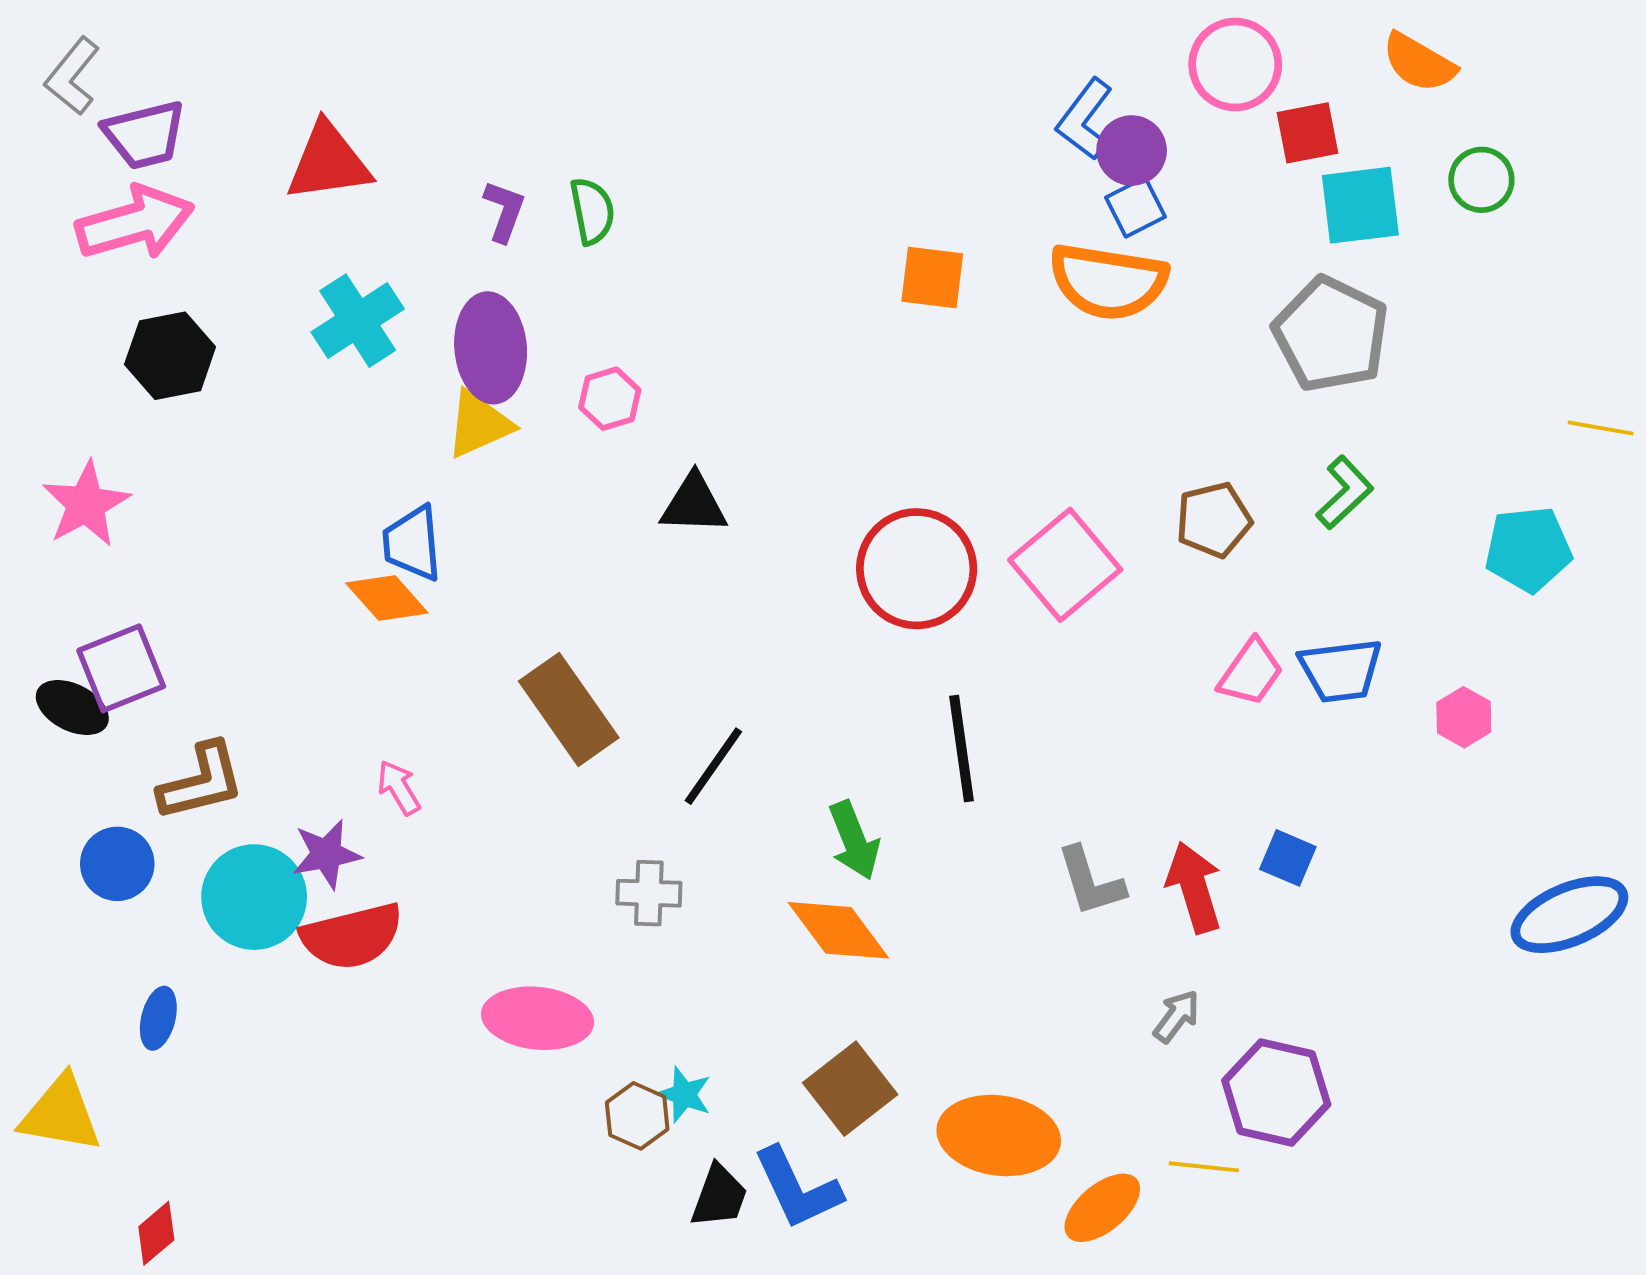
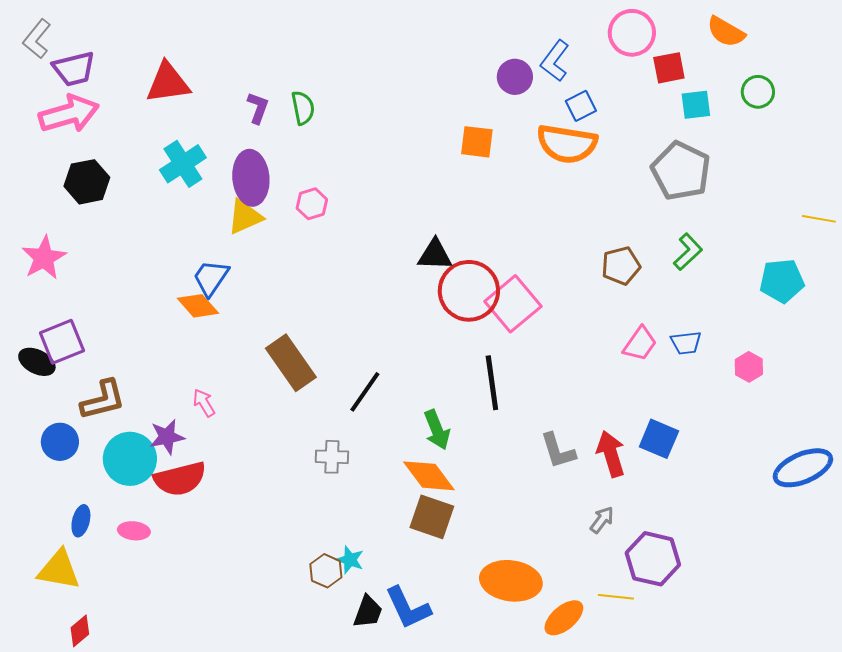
purple circle: (1132, 150) -> (515, 77), moved
cyan square: (1360, 205) -> (696, 105), size x0.7
black triangle: (694, 504) -> (435, 255), moved
blue trapezoid: (412, 543) -> (211, 278), turned 39
pink square: (1065, 565) -> (513, 304), moved
blue trapezoid: (1341, 670) -> (686, 343), size x0.7
blue square: (1288, 858) -> (659, 439), size x1.4
pink ellipse: (537, 1018) -> (134, 531), moved, size x0.6
brown square: (850, 1089) -> (432, 517), moved, turned -33
yellow triangle: (61, 1114) -> (59, 570), moved

